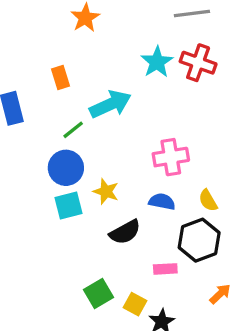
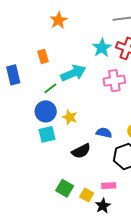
pink cross: (171, 157) -> (114, 81), moved
yellow star: (106, 191) -> (70, 117), moved
pink rectangle: (165, 269) -> (109, 186), moved
green square: (99, 294) -> (65, 188), turned -30

